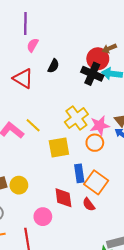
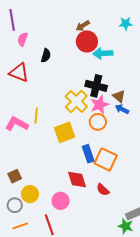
brown arrow: (109, 48) -> (83, 26), moved
black cross: (92, 74) -> (96, 86), moved
yellow line: (33, 125) -> (36, 115), turned 63
yellow circle: (19, 185) -> (30, 194), moved
red semicircle: (89, 204) -> (103, 190), moved

